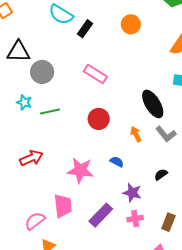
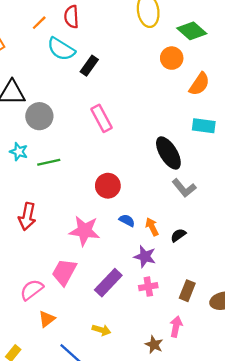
orange circle: (131, 24) -> (172, 58), moved
pink rectangle: (95, 74) -> (102, 118), turned 30
red circle: (99, 119) -> (108, 186), moved
orange arrow: (136, 134) -> (152, 227), moved
red arrow: (31, 158) -> (27, 216), turned 125
pink trapezoid: (63, 206) -> (64, 272), turned -145

